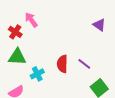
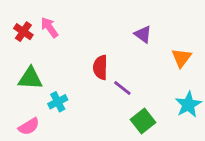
red cross: (15, 32) -> (23, 32), moved
red semicircle: (62, 64) -> (100, 67), moved

